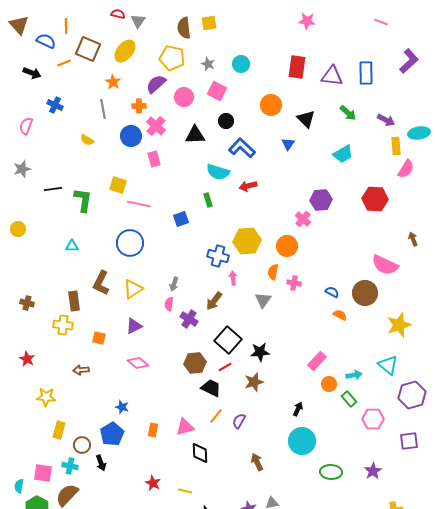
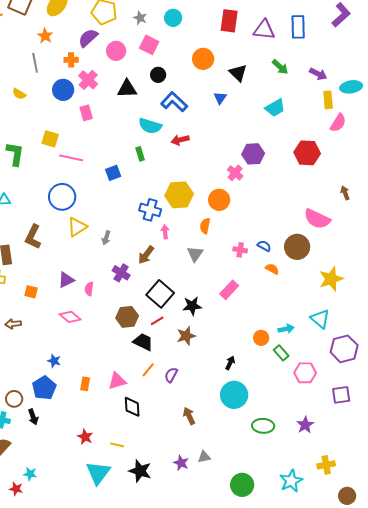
pink cross: (294, 283) -> (240, 250), moved
yellow triangle: (133, 289) -> (77, 227), moved
pink semicircle: (169, 304) -> (89, 289), moved
pink rectangle: (317, 361) -> (229, 290), moved

